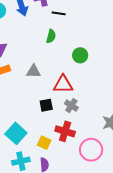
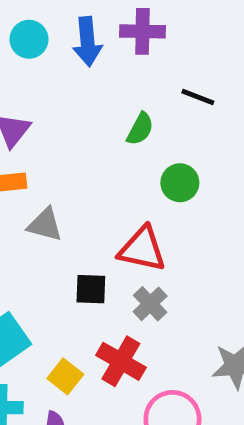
black line: (59, 13) -> (198, 97), moved
green circle: (80, 55) -> (180, 183), moved
gray triangle: (34, 71) -> (45, 225), moved

